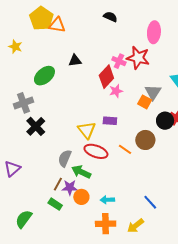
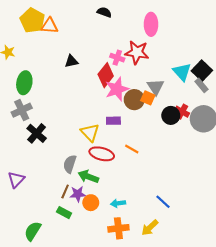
green ellipse: (44, 76) -> (24, 83), moved, turned -35
pink star: (116, 91) -> (117, 89), size x1.6
brown circle: (145, 140) -> (134, 100), moved

